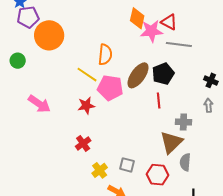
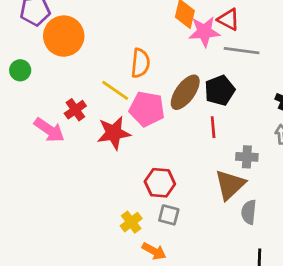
red star: (86, 106) -> (114, 133), size x1.4
red cross: (83, 143) -> (75, 110), moved
red hexagon: (157, 175) -> (160, 183), moved

